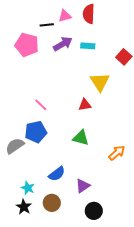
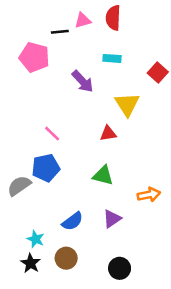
purple arrow: (63, 44) -> (83, 81), moved, turned 78
orange arrow: (117, 153) -> (149, 195), turned 30
purple triangle: (83, 186) -> (112, 219), moved

